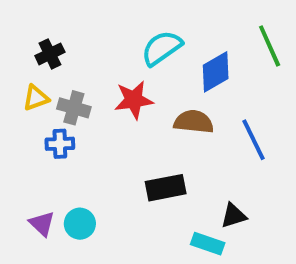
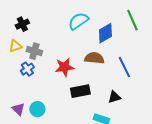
red star: (134, 100) -> (64, 67), moved
blue cross: (60, 144) -> (27, 69), turned -32
black triangle: (234, 216) -> (114, 97), moved

